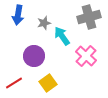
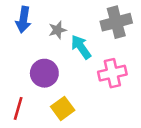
pink cross: (86, 56) -> (112, 73), turned 35
red line: (14, 83) -> (18, 108), turned -42

